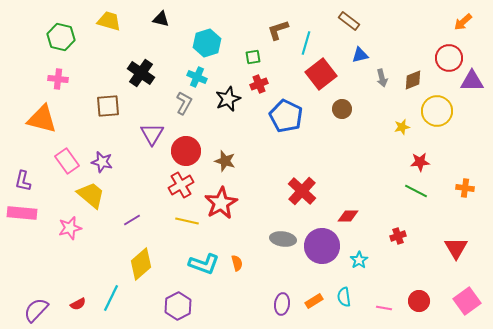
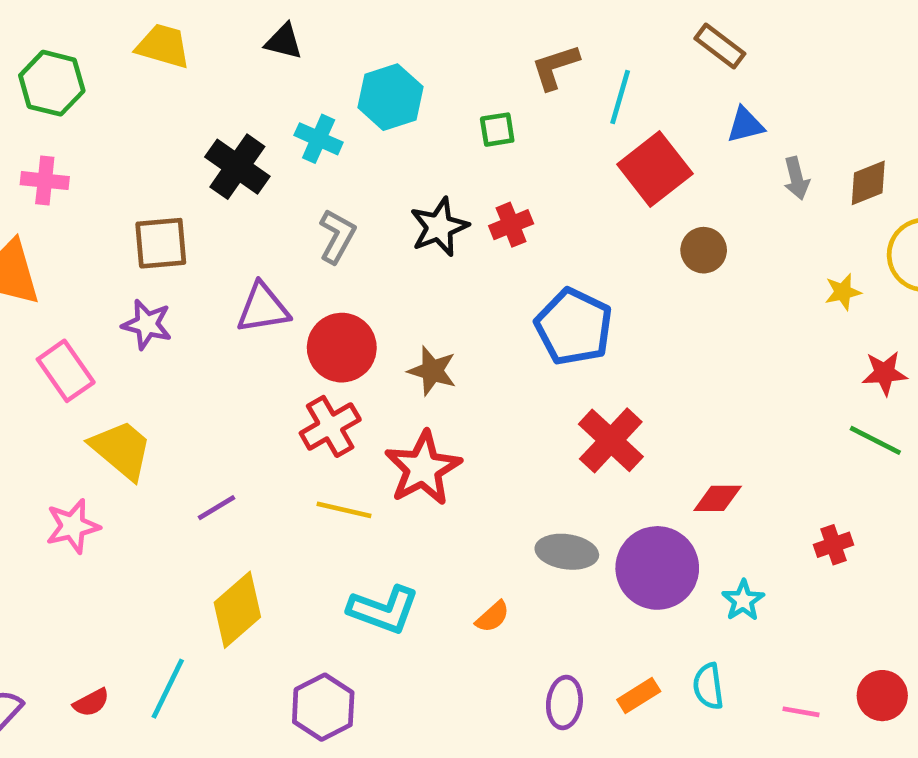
cyan cross: (197, 77) -> (319, 139), moved
red cross: (259, 84) -> (511, 225), moved
blue pentagon: (286, 116) -> (574, 327), moved
purple triangle: (152, 134) -> (263, 308), turned 50
purple star: (102, 162) -> (147, 324), moved
orange semicircle: (237, 263) -> (493, 617), moved, turned 63

